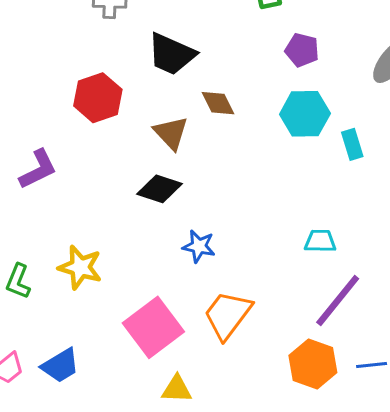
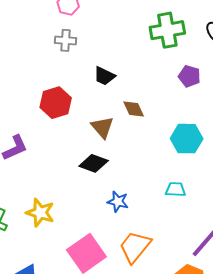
black trapezoid: (171, 54) -> (104, 76), size x0.7
cyan hexagon: (305, 114) -> (187, 139), moved
cyan trapezoid: (320, 241) -> (176, 189), moved

